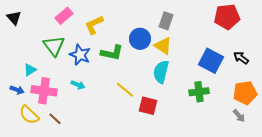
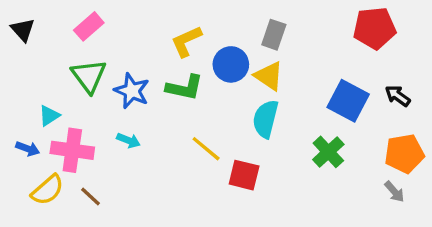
pink rectangle: (64, 16) -> (89, 26), moved
yellow L-shape: (94, 25) -> (186, 41), moved
green cross: (199, 92) -> (328, 152), turned -36
yellow semicircle: (29, 115) -> (48, 190), turned -85

